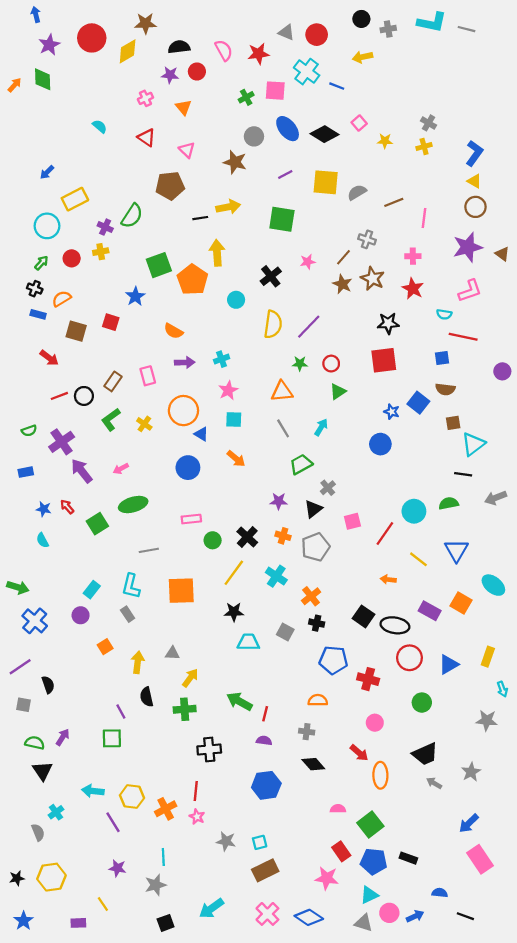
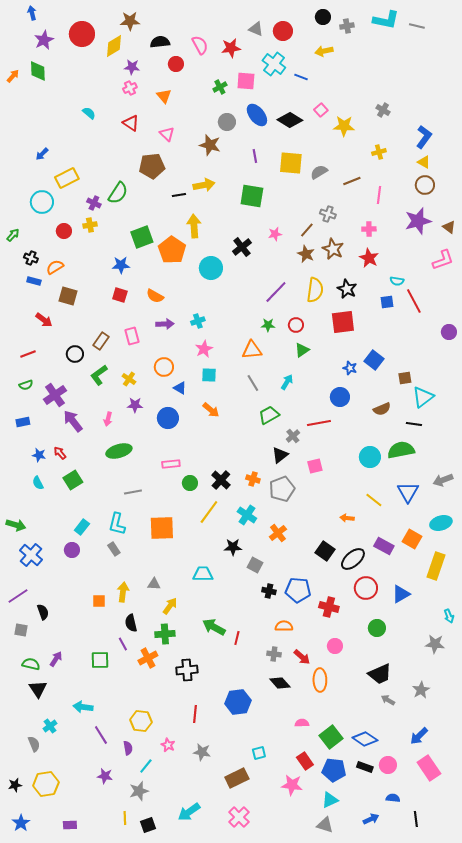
purple star: (170, 75) -> (132, 67), moved
yellow star: (385, 141) -> (344, 126), size x1.5
yellow cross: (424, 146) -> (379, 152), moved
purple line: (285, 174) -> (255, 156), turned -72
green arrow: (41, 263) -> (13, 235), moved
pink L-shape: (470, 291) -> (443, 260), moved
blue star: (135, 296) -> (121, 265), turned 30
cyan circle: (236, 300) -> (211, 268), size x1.5
red square: (111, 322) -> (120, 295), moved
black star: (388, 323) -> (347, 289), turned 30
yellow semicircle: (273, 324) -> (315, 290), moved
red line: (463, 337) -> (414, 301), turned 50
blue square: (442, 358) -> (387, 302), moved
brown semicircle: (445, 389) -> (382, 409), moved, turned -30
red line: (59, 396) -> (28, 354), moved
orange circle: (183, 411) -> (164, 367), size x0.7
pink arrow: (121, 469) -> (108, 419), turned -48
gray arrow: (496, 498) -> (443, 480), moved
purple star: (279, 501) -> (135, 405), moved
green semicircle: (449, 503) -> (401, 450), size x1.5
green square: (97, 524) -> (73, 480), moved
red line: (385, 534) -> (319, 423), moved, turned 45
cyan ellipse: (493, 585) -> (441, 523), turned -55
black star: (234, 612) -> (233, 547), moved
black cross: (317, 623) -> (269, 591), moved
black ellipse: (395, 625) -> (353, 559), turned -50
cyan trapezoid: (248, 642) -> (203, 574), moved
orange square: (105, 647) -> (99, 601), moved, turned 32
yellow rectangle: (488, 657) -> (436, 566), moved, size x1.5
purple line: (121, 711) -> (123, 644), moved
purple semicircle: (264, 741) -> (128, 748), moved, turned 72
red arrow: (359, 753) -> (302, 657), moved
orange ellipse: (380, 775) -> (320, 680), moved
red line: (196, 791) -> (195, 714), moved
yellow hexagon: (132, 797) -> (141, 721), moved
orange cross: (166, 809) -> (148, 658), moved
pink star: (197, 817) -> (168, 745), moved
cyan square: (260, 842) -> (259, 753), moved
cyan line: (163, 857) -> (146, 766), turned 42
yellow line: (103, 904) -> (125, 818), moved, turned 32
pink circle: (389, 913) -> (388, 765), moved
black line: (465, 916) -> (416, 819), turned 63
blue diamond: (309, 917) -> (365, 739), moved

